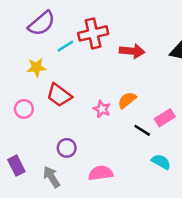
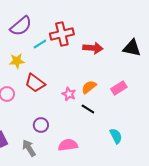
pink rectangle: (165, 118) -> (119, 88), moved
black line: (142, 130) -> (88, 109), moved
cyan semicircle: (161, 162) -> (116, 136), turned 35

